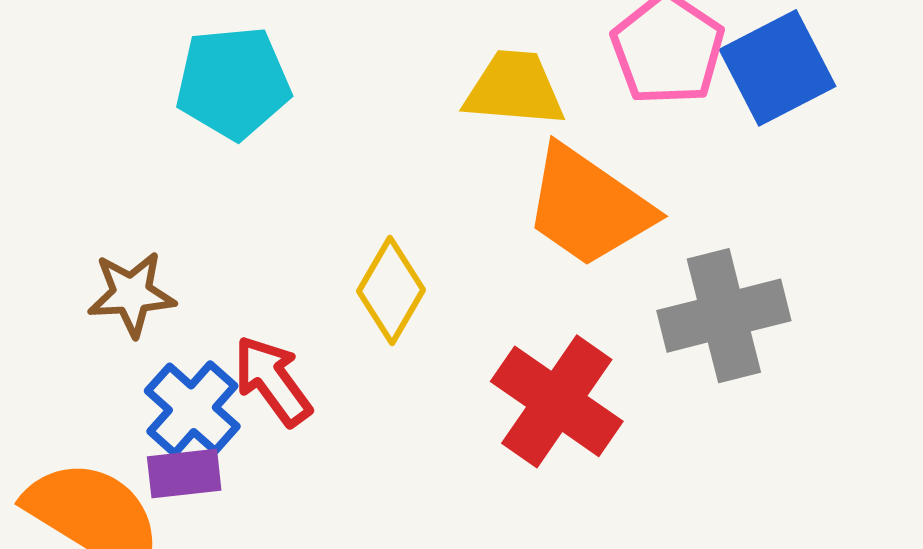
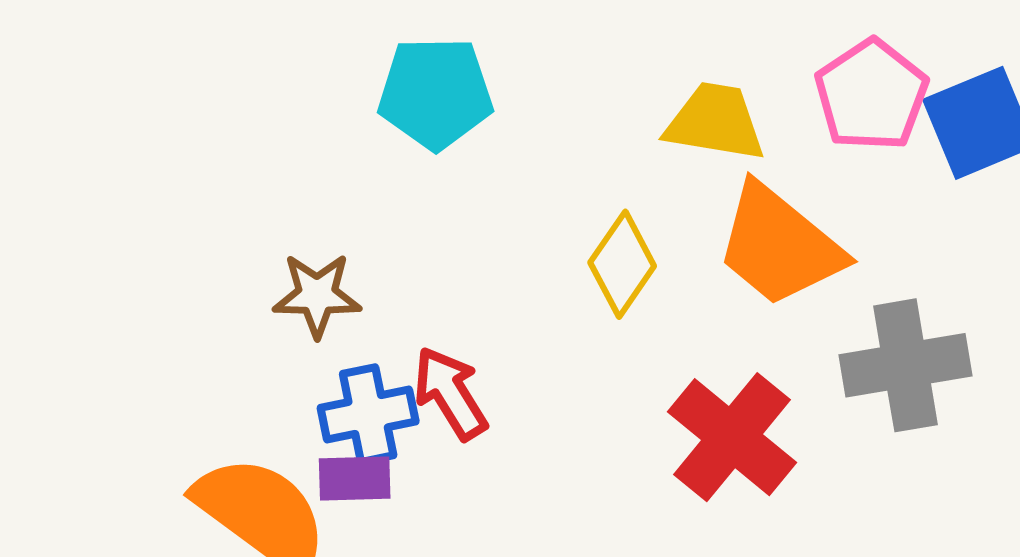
yellow diamond: (391, 290) -> (622, 264), moved
blue cross: (192, 409) -> (368, 415), turned 32

